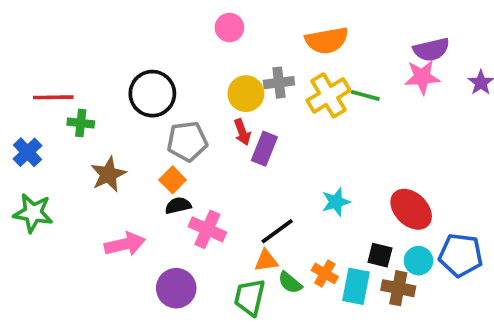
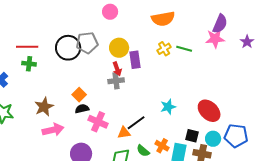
purple semicircle: (431, 50) -> (220, 24), turned -54
gray cross: (279, 83) -> (116, 81), moved
yellow cross: (329, 95) -> (164, 49), size x0.6
red line: (53, 97) -> (27, 47), moved
gray pentagon: (187, 141) -> (87, 43), moved
purple rectangle: (264, 149) -> (135, 60), moved, turned -30
brown star: (108, 174) -> (44, 107), moved
orange triangle: (266, 261) -> (124, 133), moved

